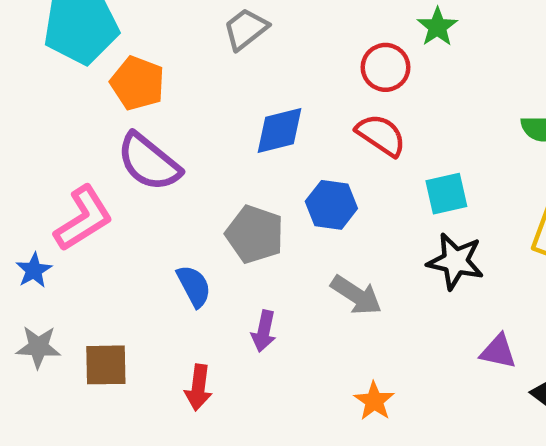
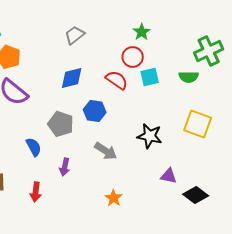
gray trapezoid: (246, 29) -> (75, 35), moved
red circle: (385, 67) -> (133, 57), moved
cyan square: (446, 194) -> (150, 77), moved

